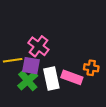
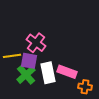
orange cross: (91, 68) -> (85, 87), moved

